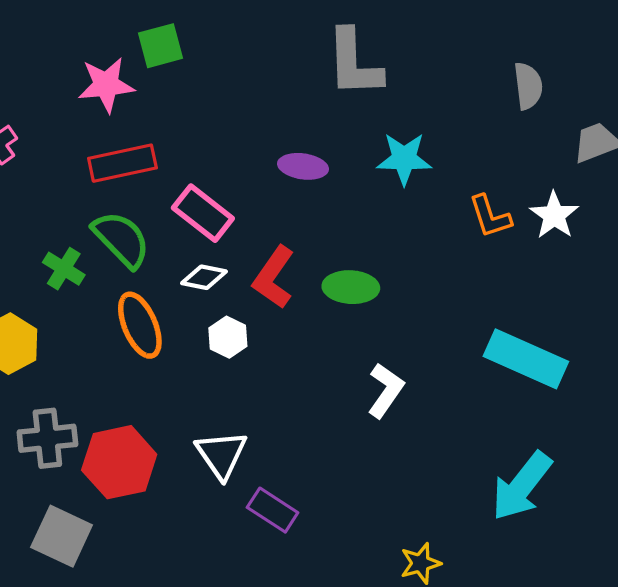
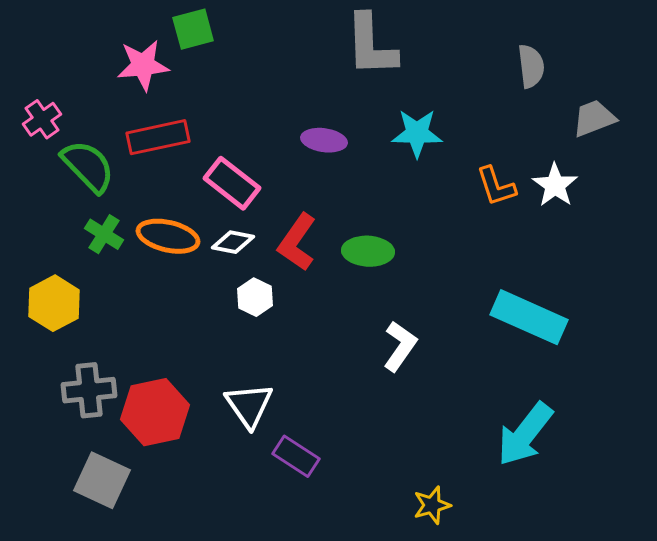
green semicircle: (121, 239) -> (88, 166), moved
orange ellipse: (140, 325) -> (168, 236), moved, turned -54

